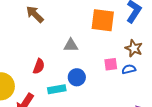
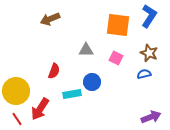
brown arrow: (35, 14) -> (50, 19), turned -66
pink square: (111, 64) -> (116, 58), moved, turned 32

